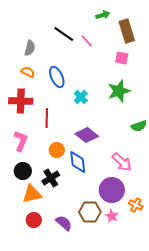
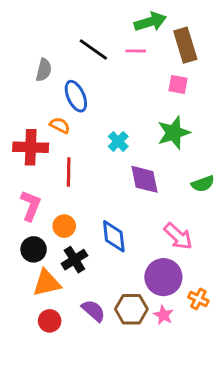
green arrow: (103, 15) -> (150, 22), size x1.5
pink line: (87, 41) -> (136, 51), moved, turned -48
orange semicircle: (28, 72) -> (60, 125), moved
blue ellipse: (57, 77) -> (76, 96), moved
purple diamond: (87, 135) -> (144, 179), moved, turned 40
orange circle: (57, 150) -> (64, 226), moved
purple semicircle: (64, 223) -> (93, 311), moved

